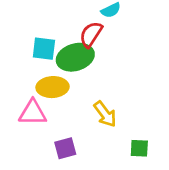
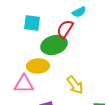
cyan square: (44, 49) -> (32, 23), moved

